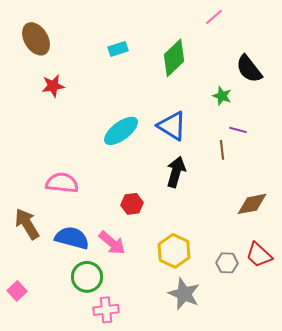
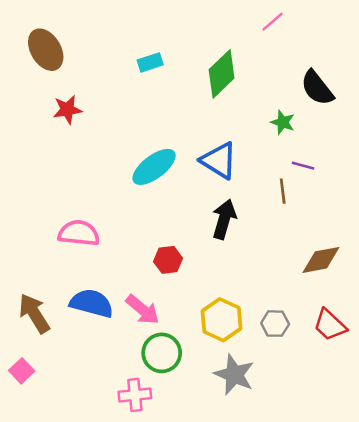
brown arrow: (27, 224) -> (34, 313), moved
gray hexagon: (227, 263) -> (275, 324), moved
green circle: (87, 277) -> (162, 353), moved

